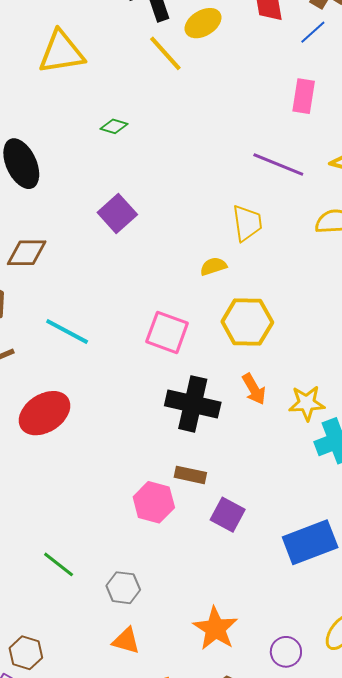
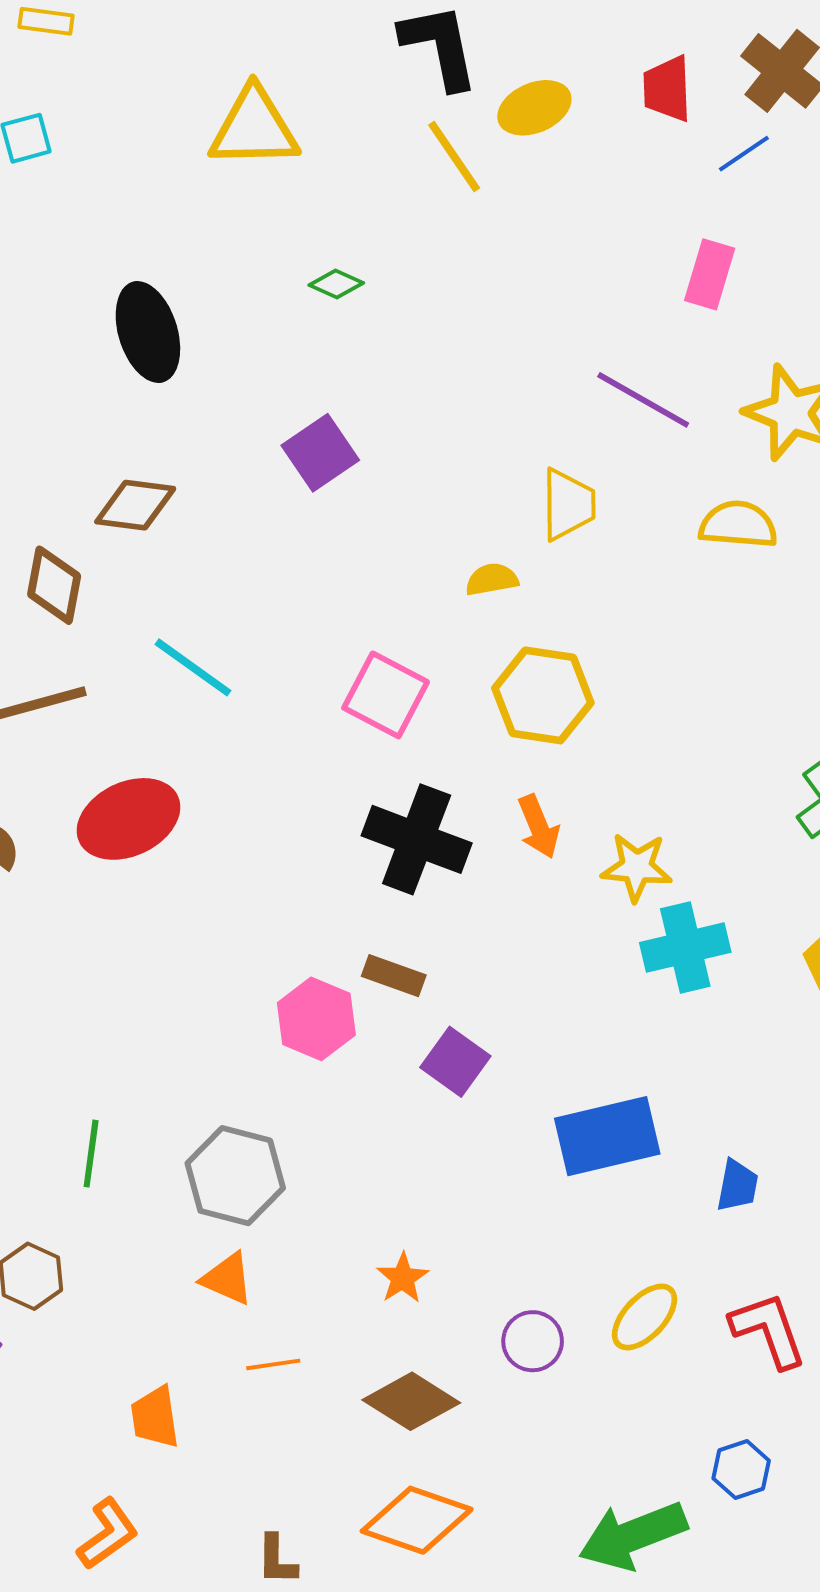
green line: (59, 564) -> (91, 1154), moved, turned 52
gray hexagon: (123, 588) -> (235, 1176), size x1.5
orange star: (215, 628) -> (403, 1278), size x0.6

